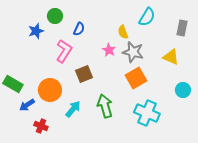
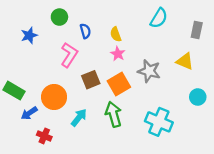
blue semicircle: (79, 29) -> (85, 31), turned -40
blue star: (36, 31) -> (29, 35), moved
yellow semicircle: (123, 32) -> (116, 34), moved
gray star: (133, 52) -> (149, 71), moved
orange square: (136, 78) -> (119, 84), moved

